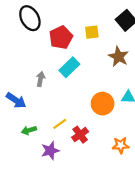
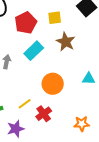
brown star: (119, 57) -> (66, 42), moved
orange circle: (103, 104) -> (53, 84), moved

